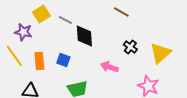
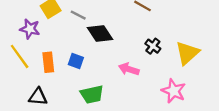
black diamond: (84, 36) -> (100, 33), turned -30

